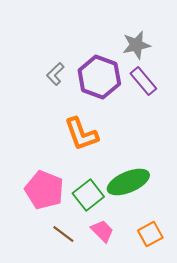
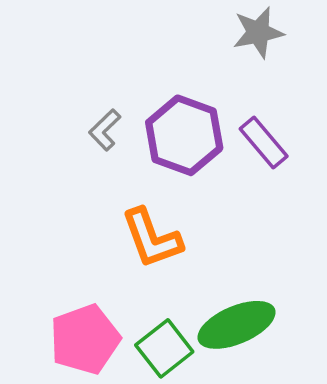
gray star: (136, 45) -> (258, 32), moved
pink pentagon: (44, 190) -> (85, 339), turned 30

